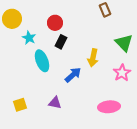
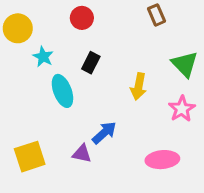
red circle: (55, 23) -> (82, 18), moved
blue arrow: (73, 75) -> (104, 133), moved
yellow square: (20, 105) -> (30, 157), size x1.5

